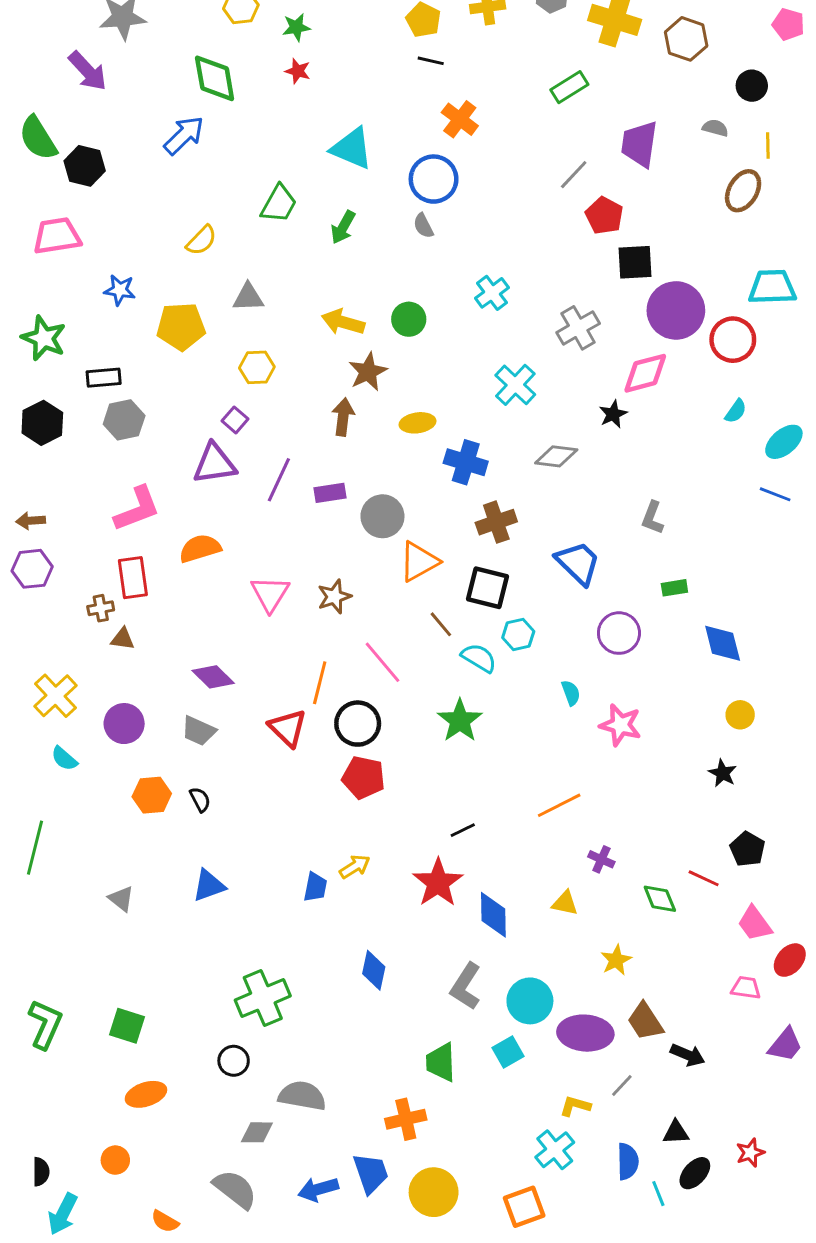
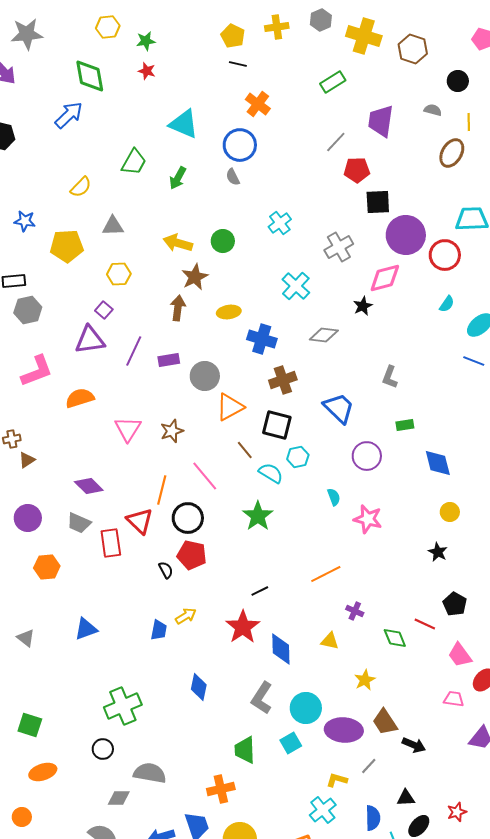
red pentagon: (604, 216) -> (357, 170), turned -30
red rectangle: (133, 578) -> (111, 543), moved
brown triangle: (123, 639) -> (27, 460), turned -42
black semicircle: (200, 799) -> (166, 570), moved

